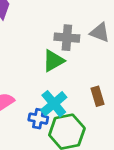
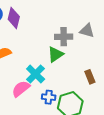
cyan cross: (54, 104) -> (36, 74), moved

